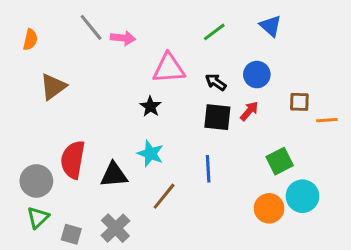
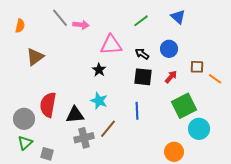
red arrow: (249, 111) -> (171, 77), moved
orange line: (327, 120) -> (215, 79), turned 40
green square: (280, 161) -> (184, 106), size x1.4
orange circle: (269, 208) -> (174, 152), moved
gray cross: (115, 228) -> (84, 138), moved, turned 30

